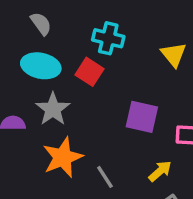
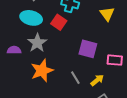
gray line: (105, 177) -> (75, 78), moved

